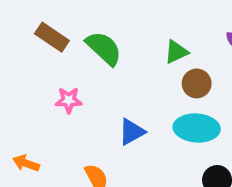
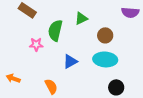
green semicircle: (104, 48) -> (55, 30), moved, turned -120
green triangle: (176, 52) -> (81, 18), moved

